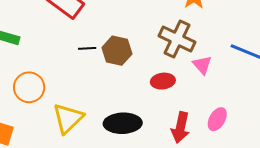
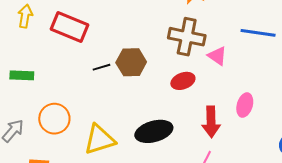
yellow triangle: (68, 118) -> (99, 139), turned 40

